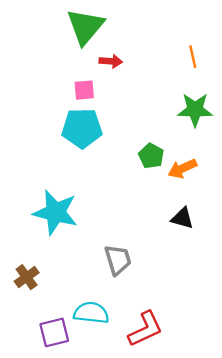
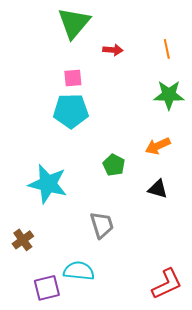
red arrow: (111, 61) -> (113, 50), moved
green pentagon: (151, 156) -> (114, 165), moved
red L-shape: (145, 329) -> (167, 284), moved

